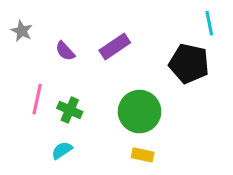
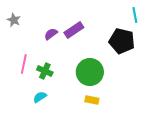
purple semicircle: (65, 51) -> (51, 34), moved, turned 96

